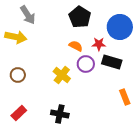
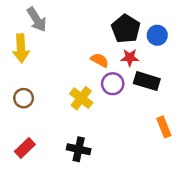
black pentagon: (80, 17) -> (126, 29), moved
blue circle: (120, 27) -> (157, 35), size x0.6
yellow arrow: (16, 37) -> (21, 48), turned 75

